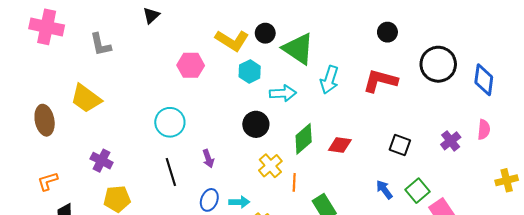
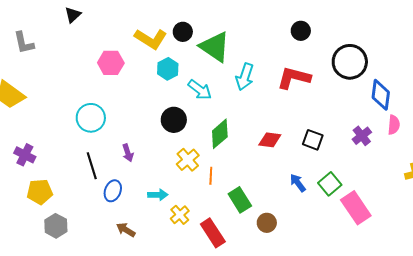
blue diamond: (484, 80) -> (381, 95), moved
cyan arrow: (283, 93) -> (200, 90), turned 40
red diamond: (340, 145) -> (270, 140), moved
blue ellipse: (209, 200) -> (113, 191), moved

